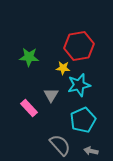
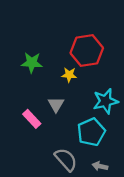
cyan star: (79, 85) -> (106, 101), moved

